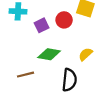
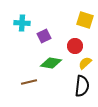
red circle: (64, 20) -> (75, 46), moved
black semicircle: (69, 80) -> (82, 86), moved

